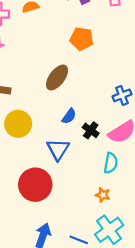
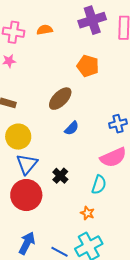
blue semicircle: (69, 116) -> (72, 128), moved
black cross: (91, 130) -> (60, 176), moved
blue triangle: (58, 149) -> (27, 164), moved

